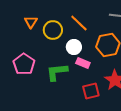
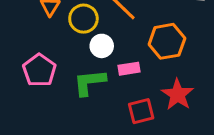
white circle: (74, 47) -> (102, 46), moved
pink rectangle: (83, 63) -> (129, 69), turned -32

